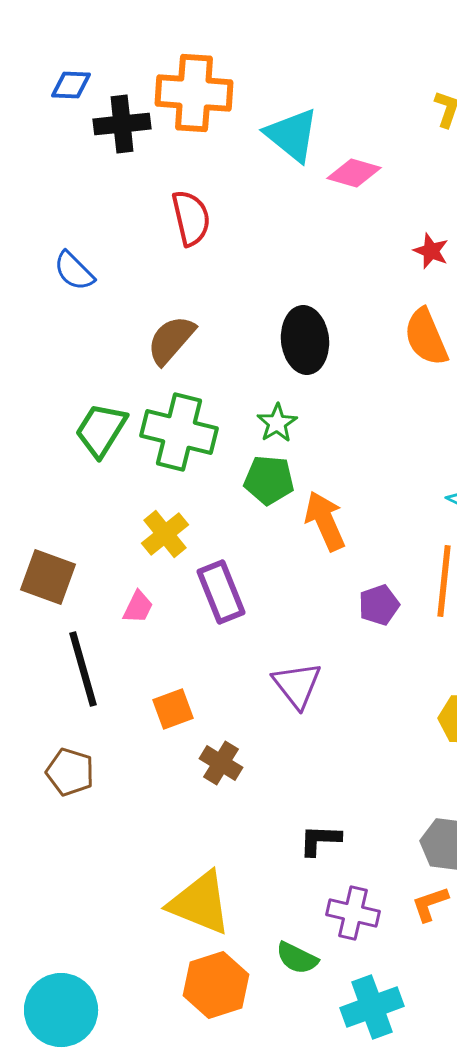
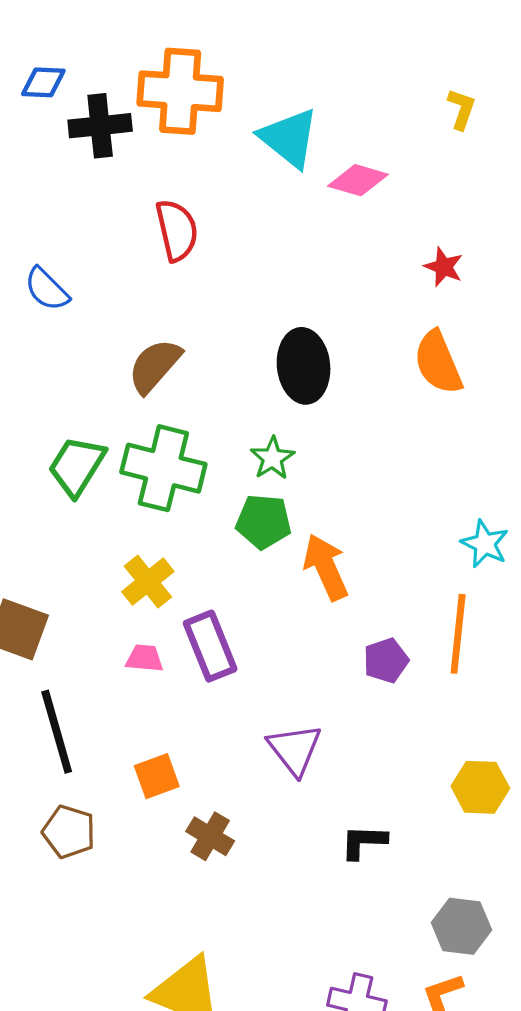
pink trapezoid: (138, 607) -> (145, 658), moved, turned -111
brown pentagon: (70, 772) -> (69, 832), moved
black L-shape: (320, 840) -> (364, 842), moved

